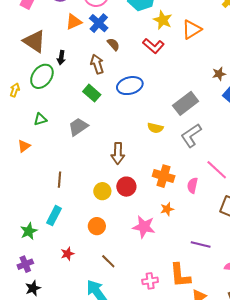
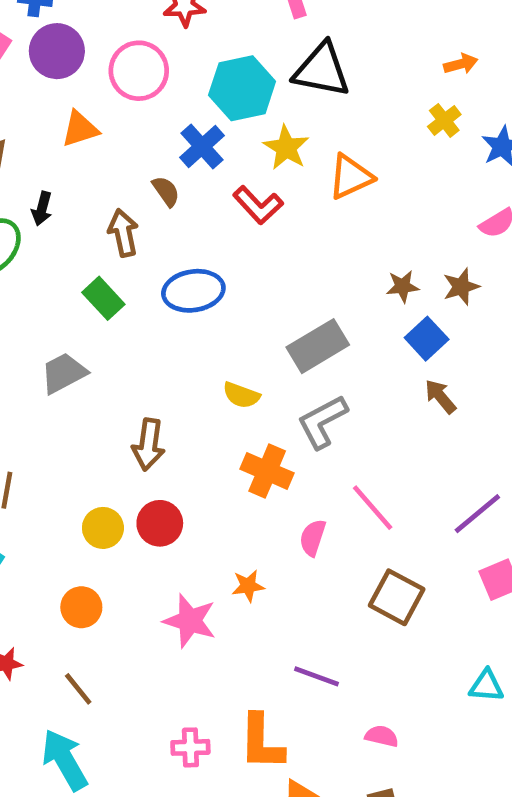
blue cross: (99, 23) -> (202, 147), moved
orange cross: (164, 176) -> (267, 471), moved
brown line: (108, 261) -> (78, 689), moved

